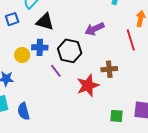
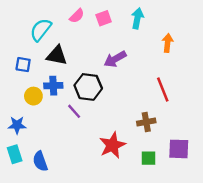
blue square: (12, 19) -> (23, 65), moved, turned 32
red line: (131, 40) -> (163, 90), moved
brown cross: (109, 69) -> (146, 122), moved
red star: (88, 85) -> (112, 145), moved

